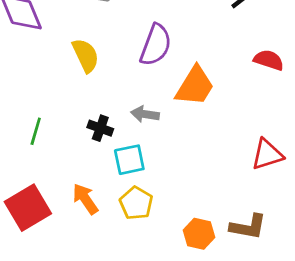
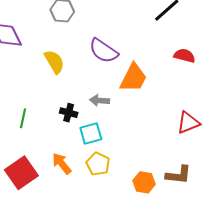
purple semicircle: (156, 45) -> (104, 51), turned 108

